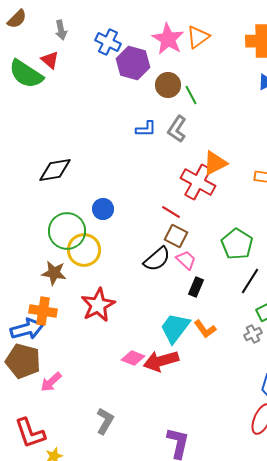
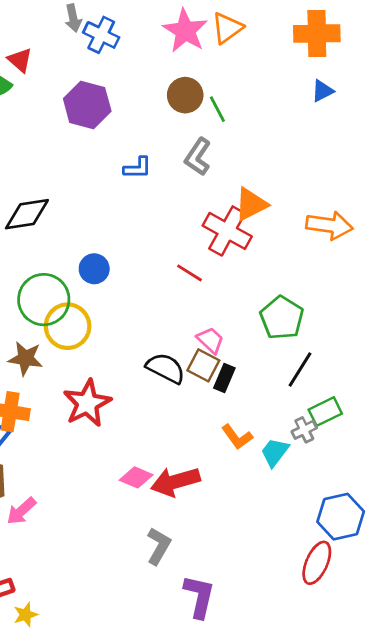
gray arrow: (61, 30) -> (73, 18), moved
purple hexagon: (133, 63) -> (87, 105), moved
blue L-shape: (146, 129) -> (138, 168), moved
brown square: (176, 236) -> (203, 365), moved
black semicircle: (157, 259) -> (166, 368), moved, turned -112
cyan trapezoid: (175, 328) -> (275, 452), moved, size x0.7
gray cross: (253, 334) -> (304, 430), moved
gray L-shape: (105, 421) -> (159, 546), moved

